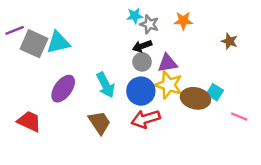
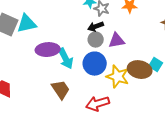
yellow star: (169, 85) -> (118, 77), moved
purple ellipse: (63, 89) -> (48, 50), moved, turned 50
red arrow: (146, 119) -> (98, 104), moved

